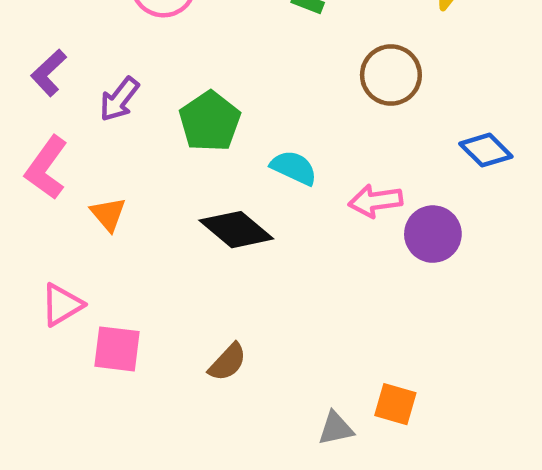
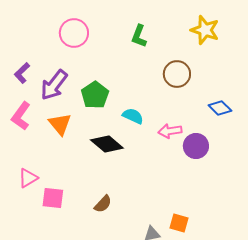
purple arrow: (119, 99) -> (54, 85), size x1.5
orange triangle: (108, 214) -> (60, 124), moved, size x1.4

